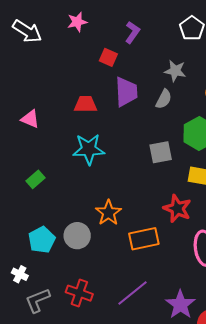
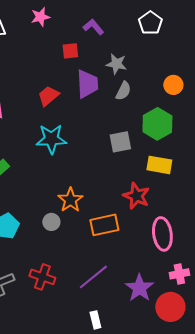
purple L-shape: (132, 32) -> (93, 27), turned -75
red square: (108, 57) -> (70, 51), turned -30
gray star: (175, 71) -> (116, 64), moved
red trapezoid: (86, 104) -> (48, 96), turned -40
gray circle: (77, 236) -> (51, 222), moved, size x0.7

